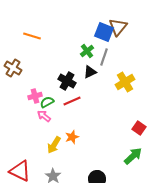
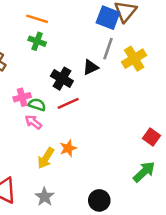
orange line: (32, 36) -> (37, 19), moved
green cross: (87, 51) -> (37, 41), moved, turned -32
yellow cross: (125, 82) -> (134, 59), moved
green semicircle: (47, 102) -> (37, 105), turned 48

